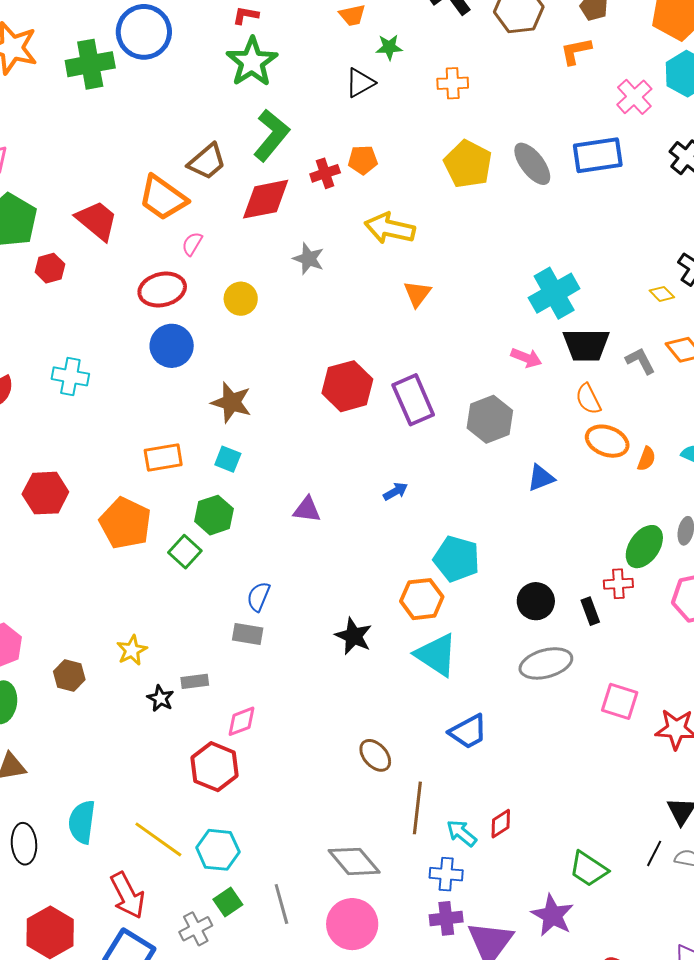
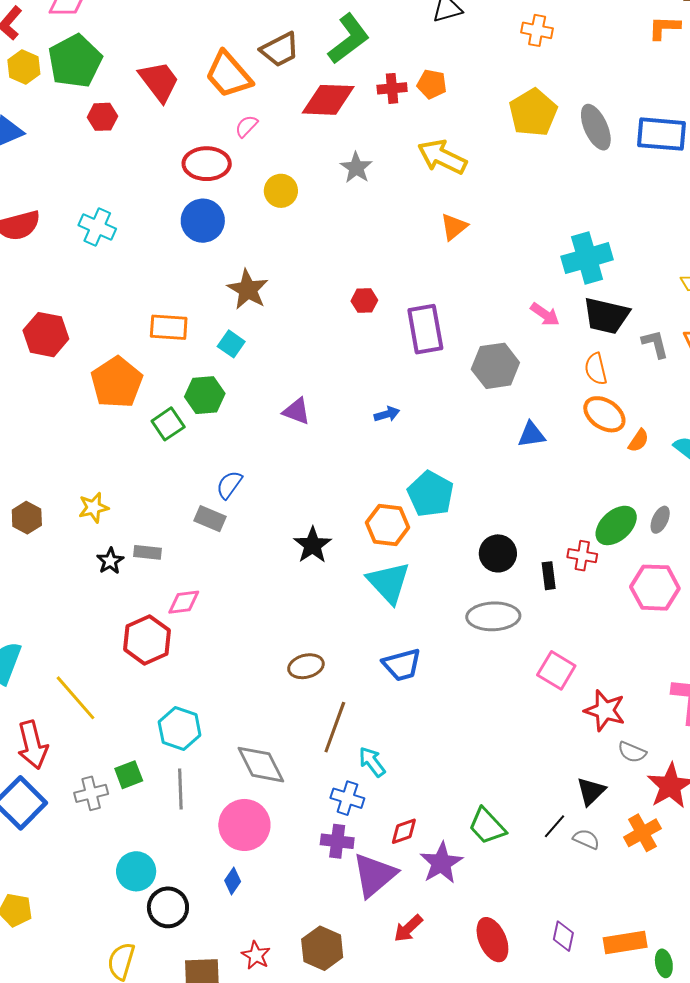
red hexagon: (347, 386) -> (364, 301), size x0.5
brown ellipse: (375, 755) -> (306, 666), turned -76
red diamond: (501, 824) -> (404, 831), moved
cyan hexagon: (218, 850) -> (180, 729), moved

